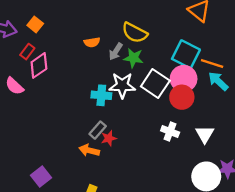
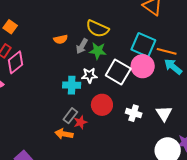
white star: (122, 85) -> (89, 75), size x0.7
red circle: (182, 97) -> (102, 105), moved

